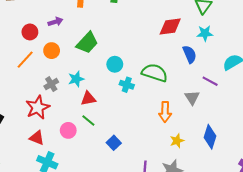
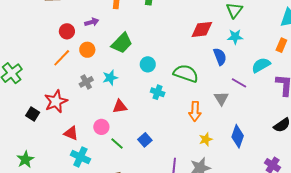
cyan cross: (127, 85) -> (158, 92), moved
red triangle: (88, 98) -> (120, 107), moved
red star: (38, 107) -> (56, 101), moved
green line: (88, 121) -> (117, 144), moved

